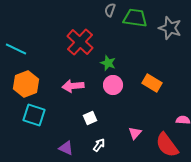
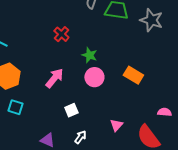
red cross: (80, 42) -> (61, 34), size x0.6
pink arrow: (73, 86) -> (54, 78), turned 135
cyan square: (34, 115) -> (15, 107), size x0.7

